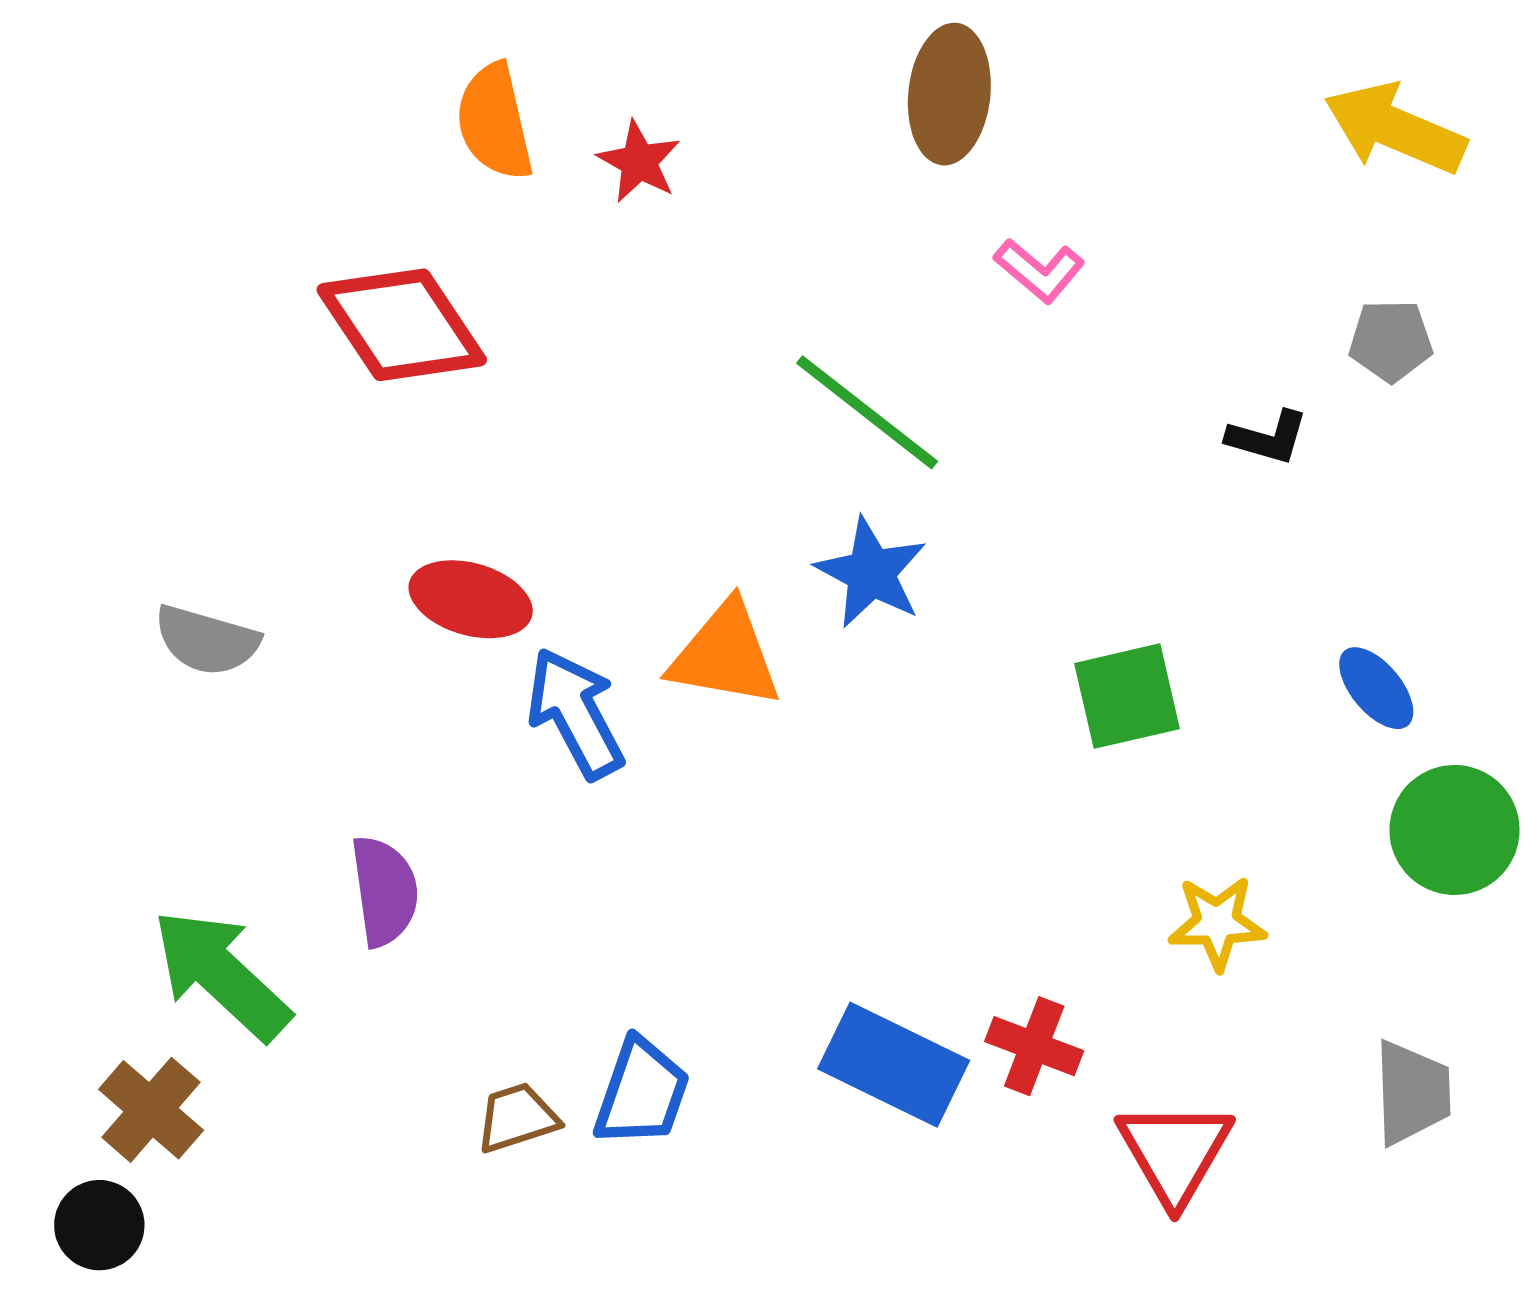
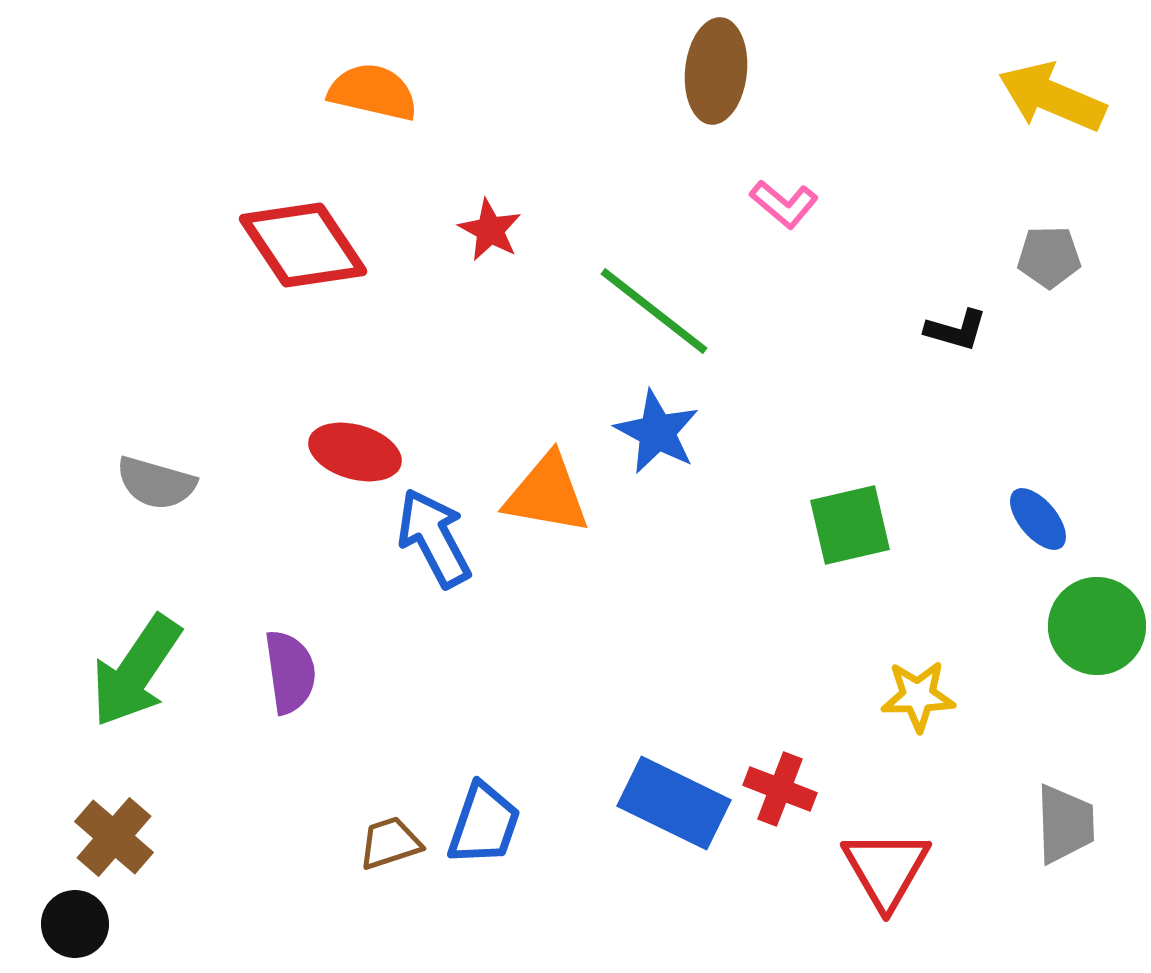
orange semicircle: (494, 122) -> (373, 92), turned 116
red star: (639, 162) -> (490, 230), moved
green arrow: (221, 975) -> (136, 671), moved, turned -99

